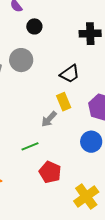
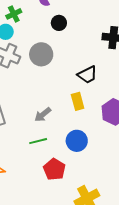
gray arrow: (49, 119) -> (43, 115), moved
blue circle: (91, 142) -> (77, 141), moved

